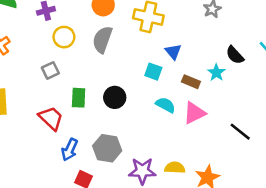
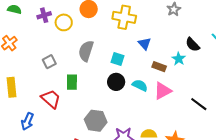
yellow circle: (64, 37) -> (64, 22), moved
gray semicircle: (102, 40) -> (86, 51), moved
cyan square: (153, 72) -> (118, 59), moved
black circle: (115, 97) -> (116, 82), moved
blue arrow: (70, 150) -> (27, 121), moved

